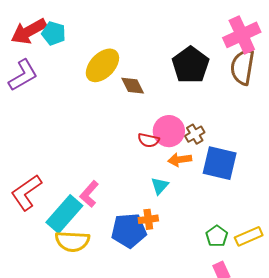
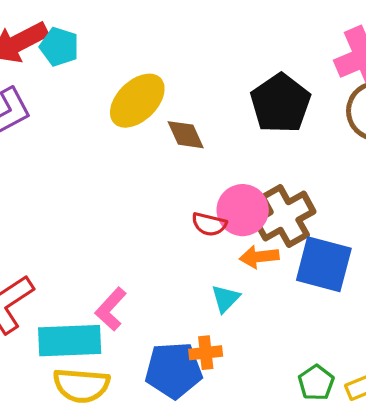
brown cross: (195, 134) -> (285, 216), size x1.8
cyan rectangle: (64, 214) -> (70, 341), turned 45

